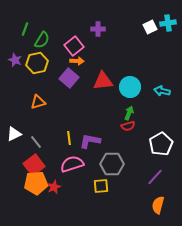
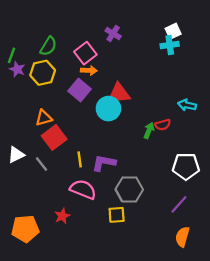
cyan cross: (168, 23) -> (170, 45), moved
green line: (25, 29) -> (11, 55), moved
purple cross: (98, 29) -> (113, 33), turned 32
cyan circle: (130, 87) -> (108, 109), moved
red semicircle: (128, 126) -> (163, 125), moved
white pentagon: (161, 144) -> (186, 166), turned 30
pink semicircle: (72, 164) -> (83, 189), turned 40
red square: (34, 165) -> (54, 137), moved
orange pentagon: (36, 183) -> (25, 229), moved

